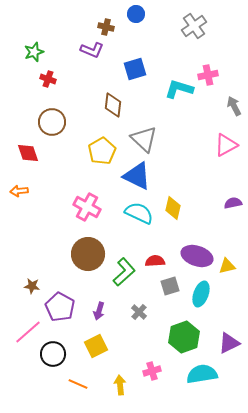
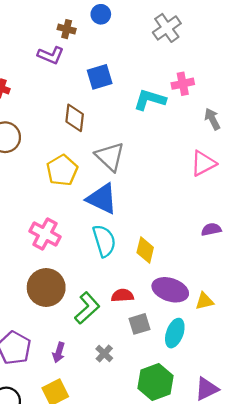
yellow diamond: (173, 208) -> (145, 250), moved
cyan semicircle: (139, 213) -> (104, 241), turned 48

